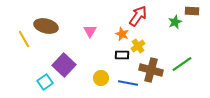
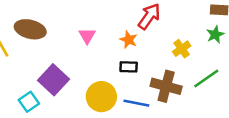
green star: (175, 22) -> (215, 34), moved
yellow cross: (138, 46) -> (182, 49), moved
yellow circle: (101, 78) -> (101, 97), size x1.5

